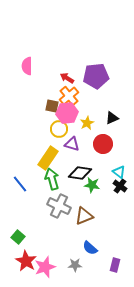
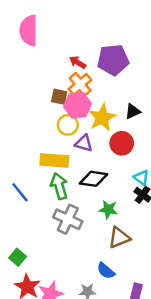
pink semicircle: (27, 66) -> (29, 30), moved, size x1.4
yellow star: (87, 123) -> (102, 118), size x1.6
yellow rectangle: (48, 158) -> (54, 160), turned 60
green star: (92, 185) -> (108, 209), moved
brown triangle: (84, 216) -> (119, 238), moved

